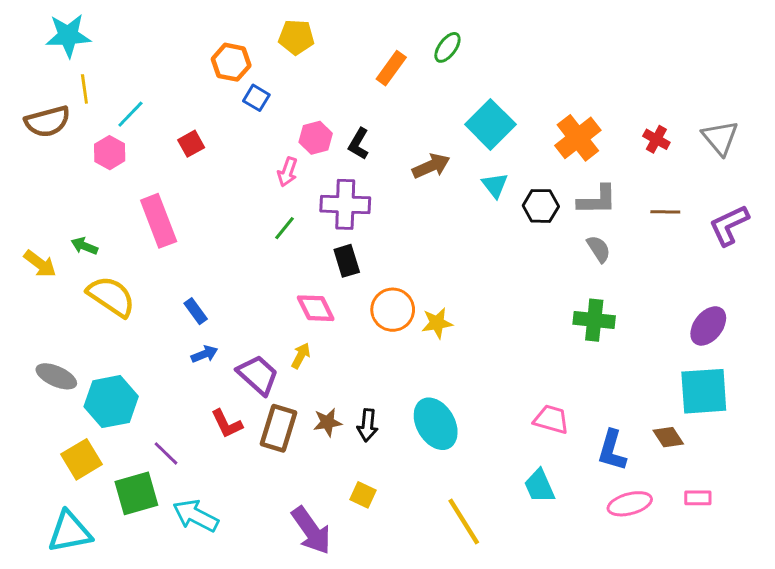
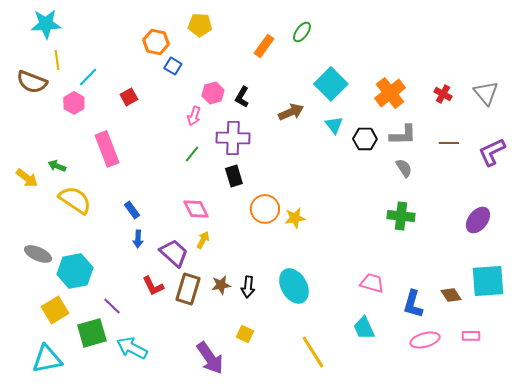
brown semicircle: (47, 121) -> (32, 82), turned 36
pink diamond: (316, 308) -> (196, 209), moved
blue arrow: (204, 354) -> (138, 239), turned 114
cyan square: (704, 391) -> (488, 281), moved

